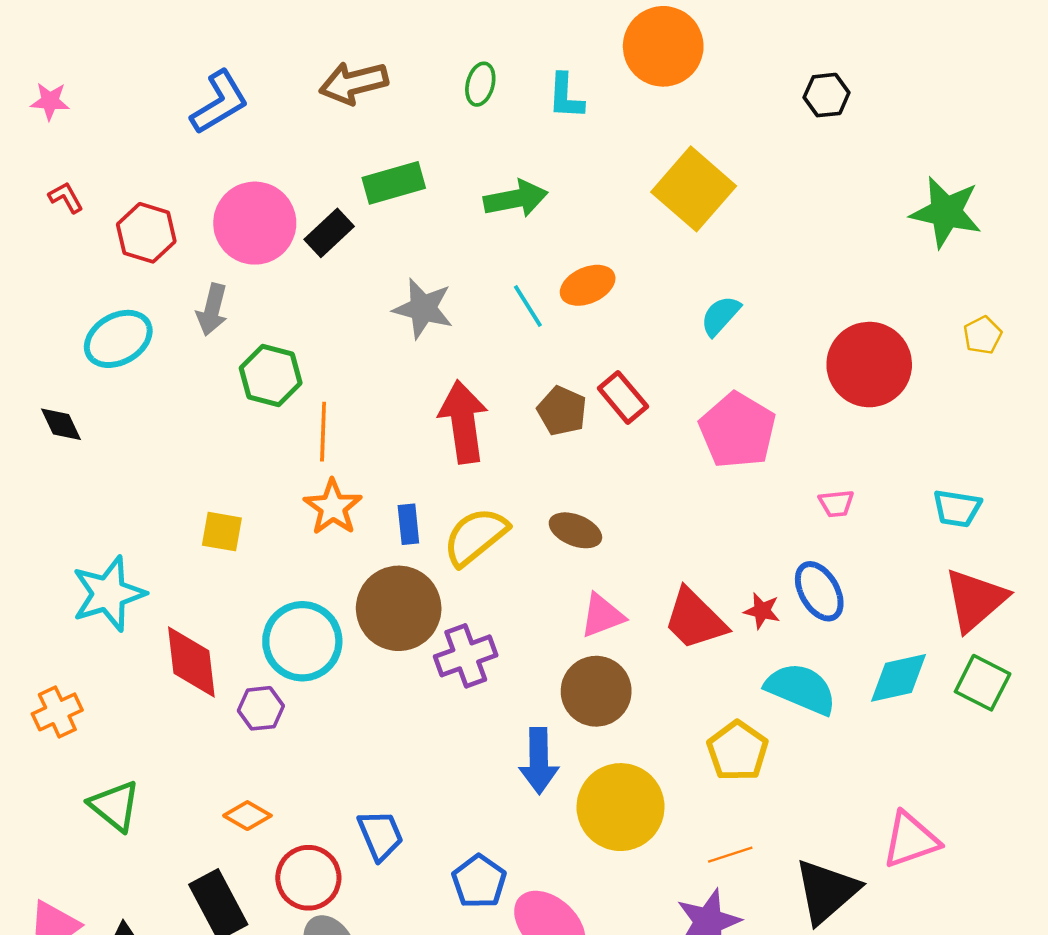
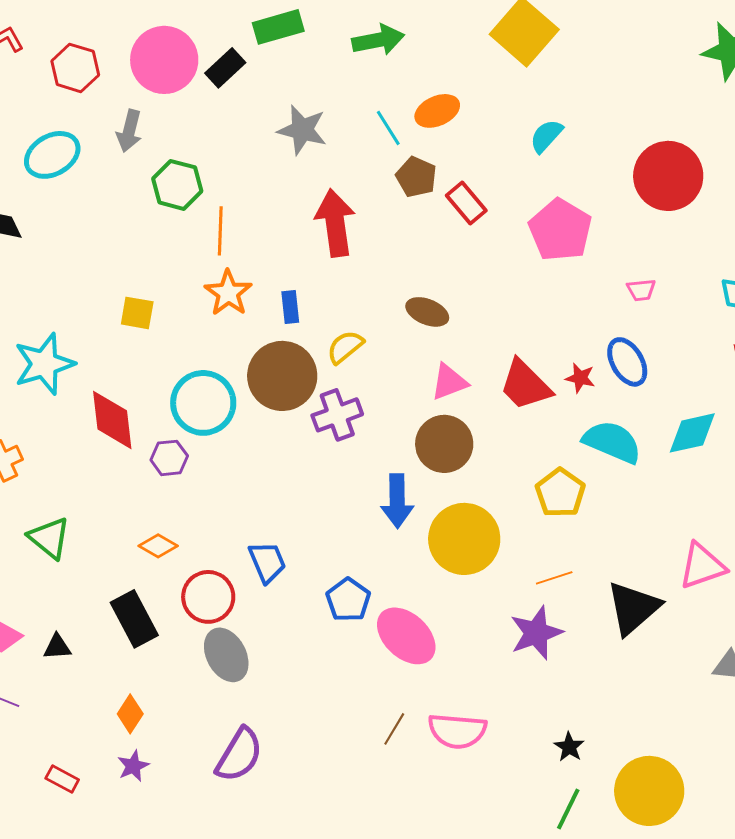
brown pentagon: (562, 411) -> (416, 177), moved
yellow semicircle: (475, 536) -> (345, 347), moved, size x0.7

